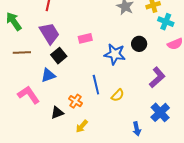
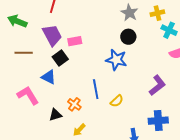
green arrow: (14, 21) -> (17, 21), turned -36
pink rectangle: (85, 38) -> (75, 41), moved
black circle: (139, 44) -> (128, 37), moved
blue triangle: (48, 75) -> (49, 77), turned 42
blue cross: (160, 112) -> (158, 121), turned 36

